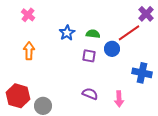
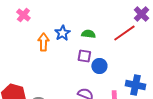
blue circle: (112, 49) -> (99, 66), moved
orange arrow: (29, 51) -> (43, 42), moved
blue cross: (142, 73) -> (135, 85), moved

